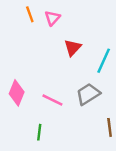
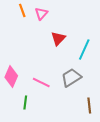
green line: (39, 132) -> (25, 102), moved

